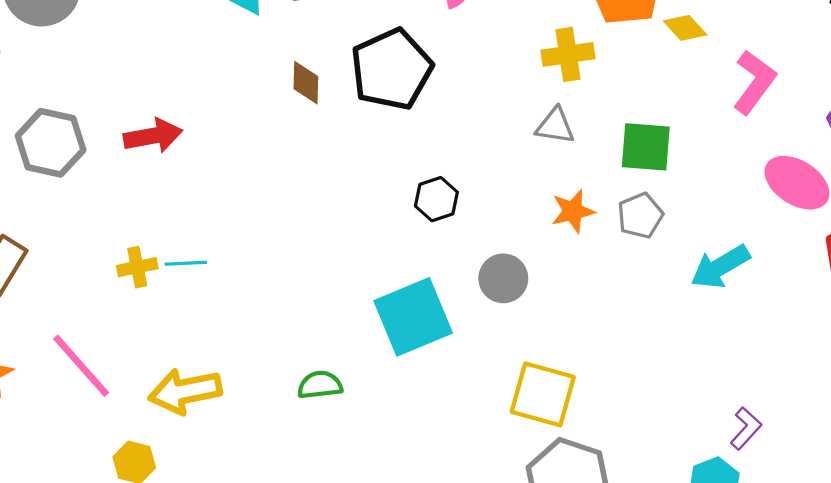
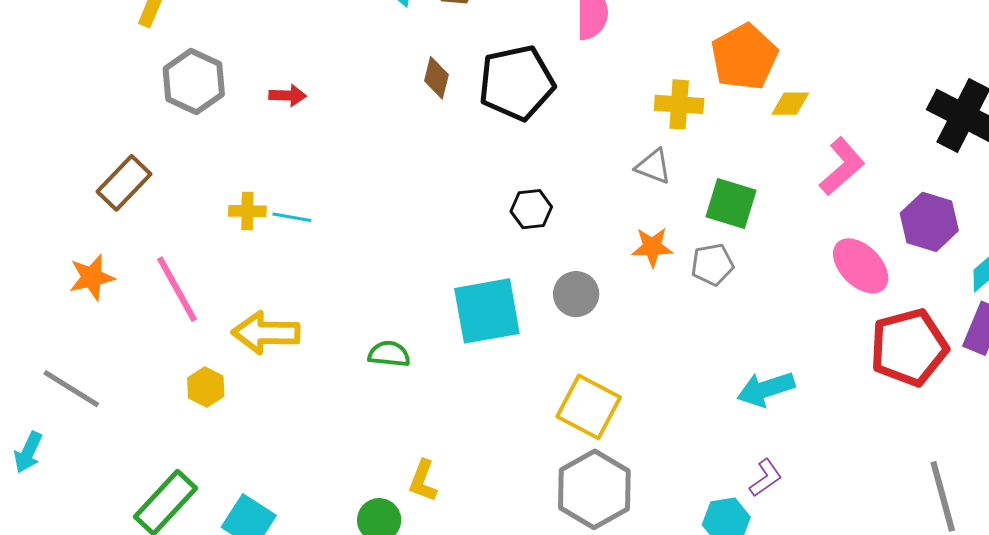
yellow diamond: (685, 28) -> (790, 104), turned -60
red arrow: (153, 136) -> (288, 96), size x0.7
cyan arrow: (720, 267) -> (766, 389), moved

